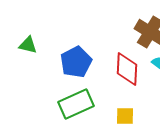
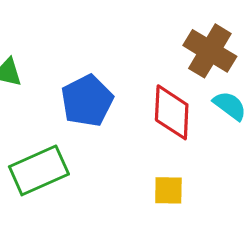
green rectangle: (76, 104) -> (39, 170), moved

